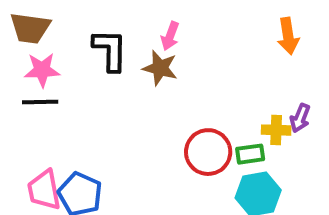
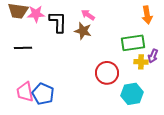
pink arrow: (170, 36) -> (88, 15), turned 104
pink star: (42, 70) -> (36, 14), moved
green rectangle: (250, 154) -> (133, 43), moved, size x1.6

